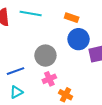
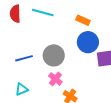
blue line: (16, 71) -> (24, 58), moved
pink cross: (49, 79) -> (55, 79), turned -32

